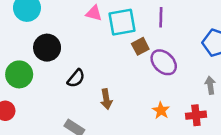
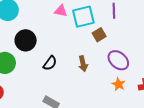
purple ellipse: (164, 62) -> (118, 60), moved
brown arrow: (106, 99) -> (83, 64), moved

